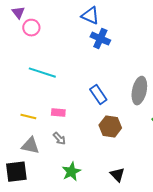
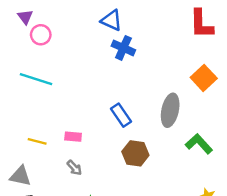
cyan line: (42, 73) -> (36, 79), moved
gray triangle: (30, 146) -> (20, 176), moved

